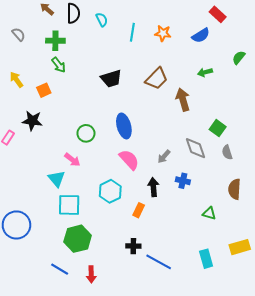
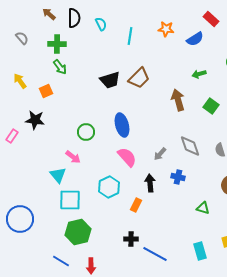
orange star: (163, 33) -> (166, 29), moved
brown trapezoid: (157, 79) -> (139, 78), moved
green square: (218, 128) -> (211, 106), moved

